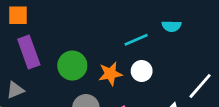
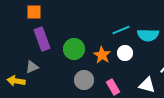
cyan semicircle: (172, 26) -> (148, 35), moved, size x1.5
orange star: (110, 74) -> (102, 55), turned -30

